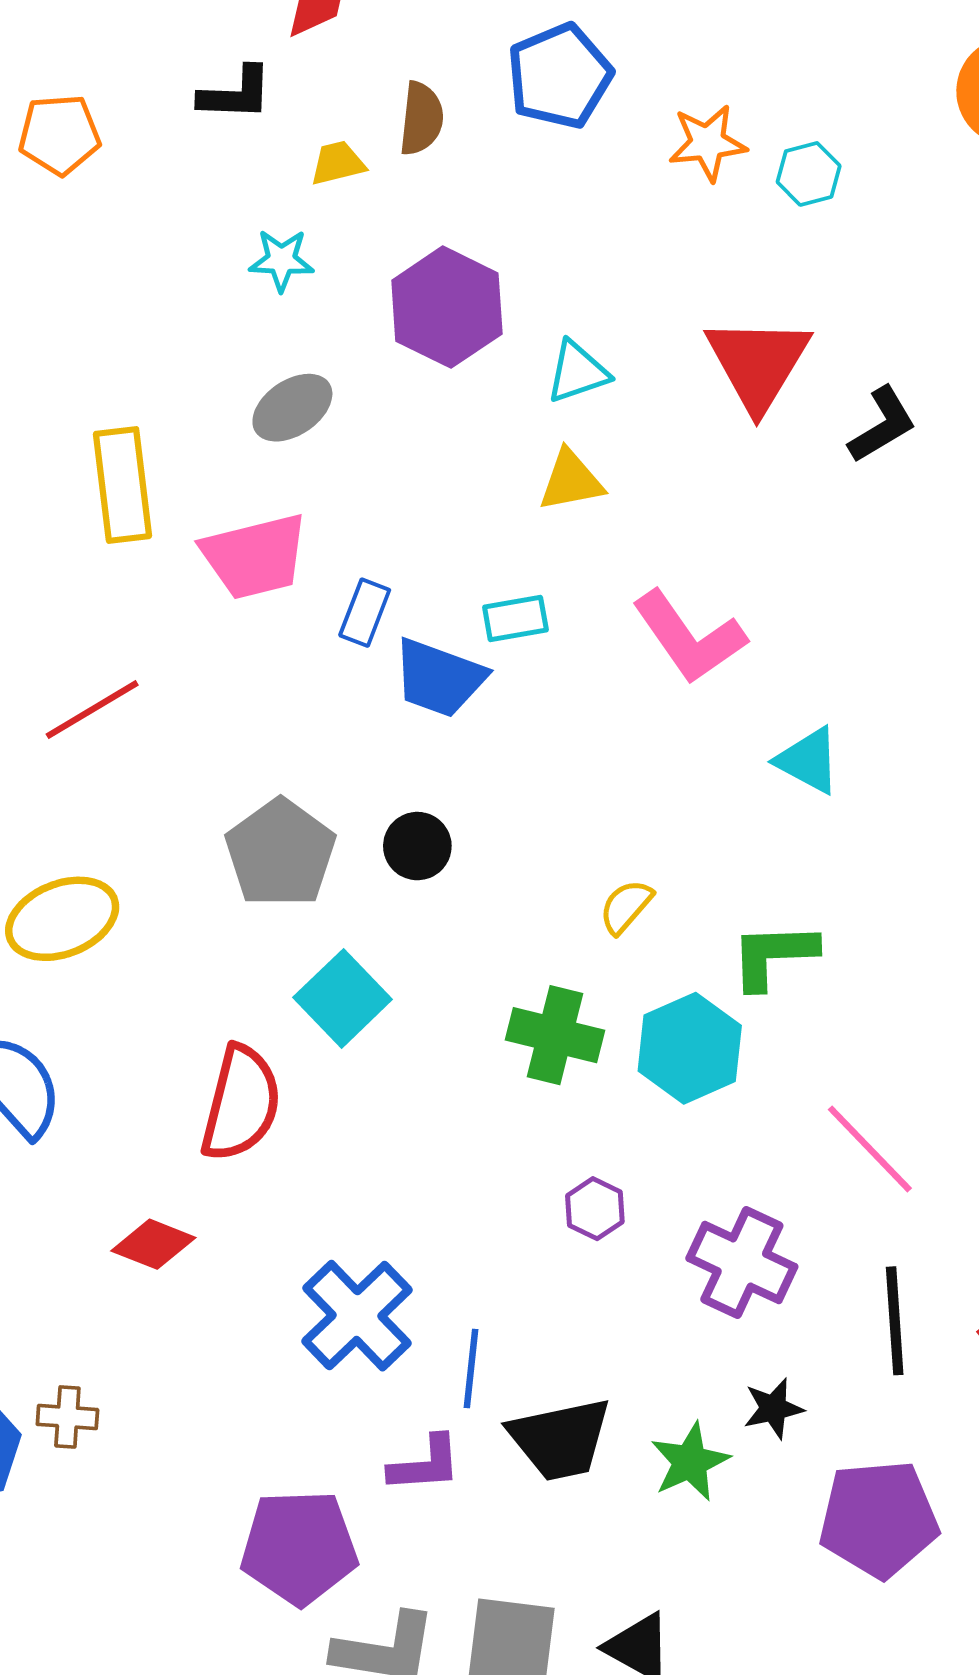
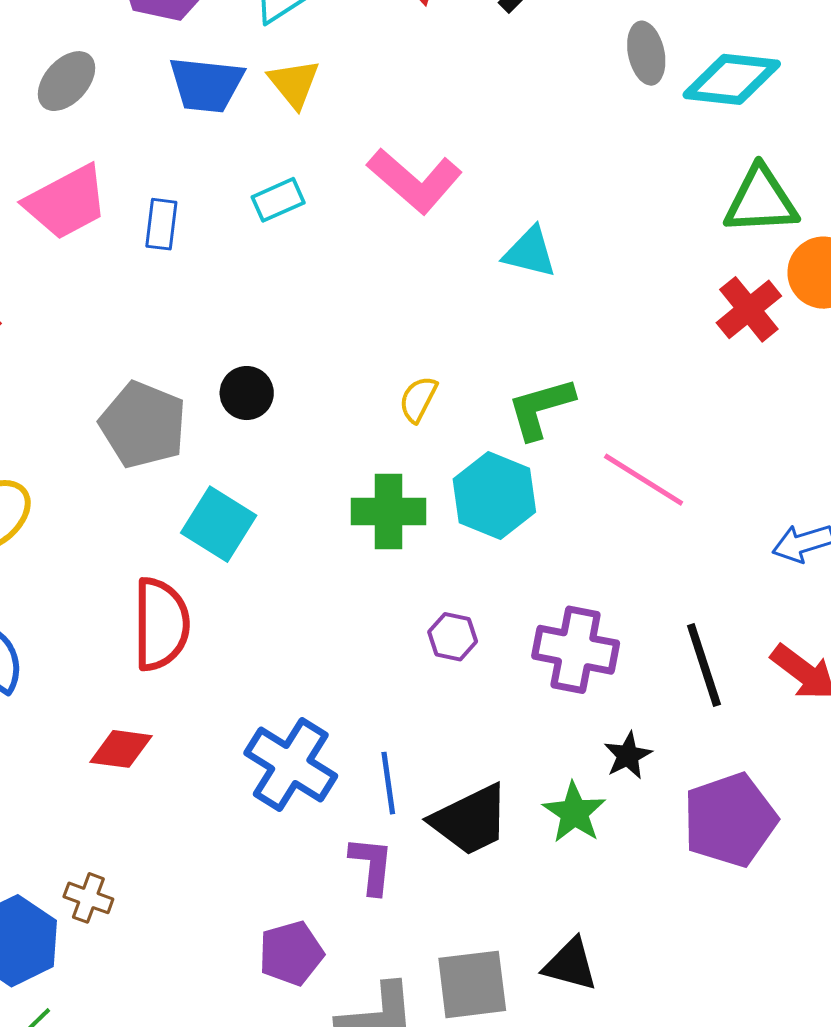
yellow triangle: (571, 481) -> (294, 83), turned -44
blue trapezoid: (439, 678) -> (206, 85), moved
pink line: (870, 1149) -> (644, 480), moved
brown cross: (67, 1417) -> (88, 898), turned 30
purple L-shape: (425, 1464) -> (372, 865), turned -66
purple pentagon: (299, 1547) -> (291, 953), size x0.7

